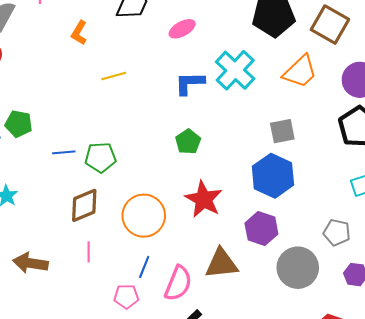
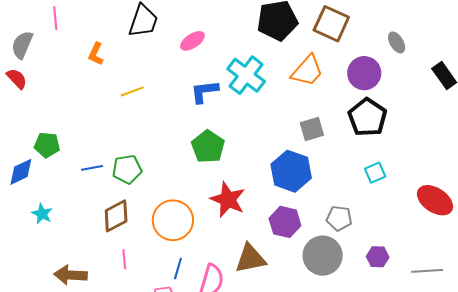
gray square: (282, 131) -> (312, 129), moved
green pentagon: (188, 142) -> (208, 147), size x1.4
gray pentagon: (337, 232) -> (339, 218), moved

